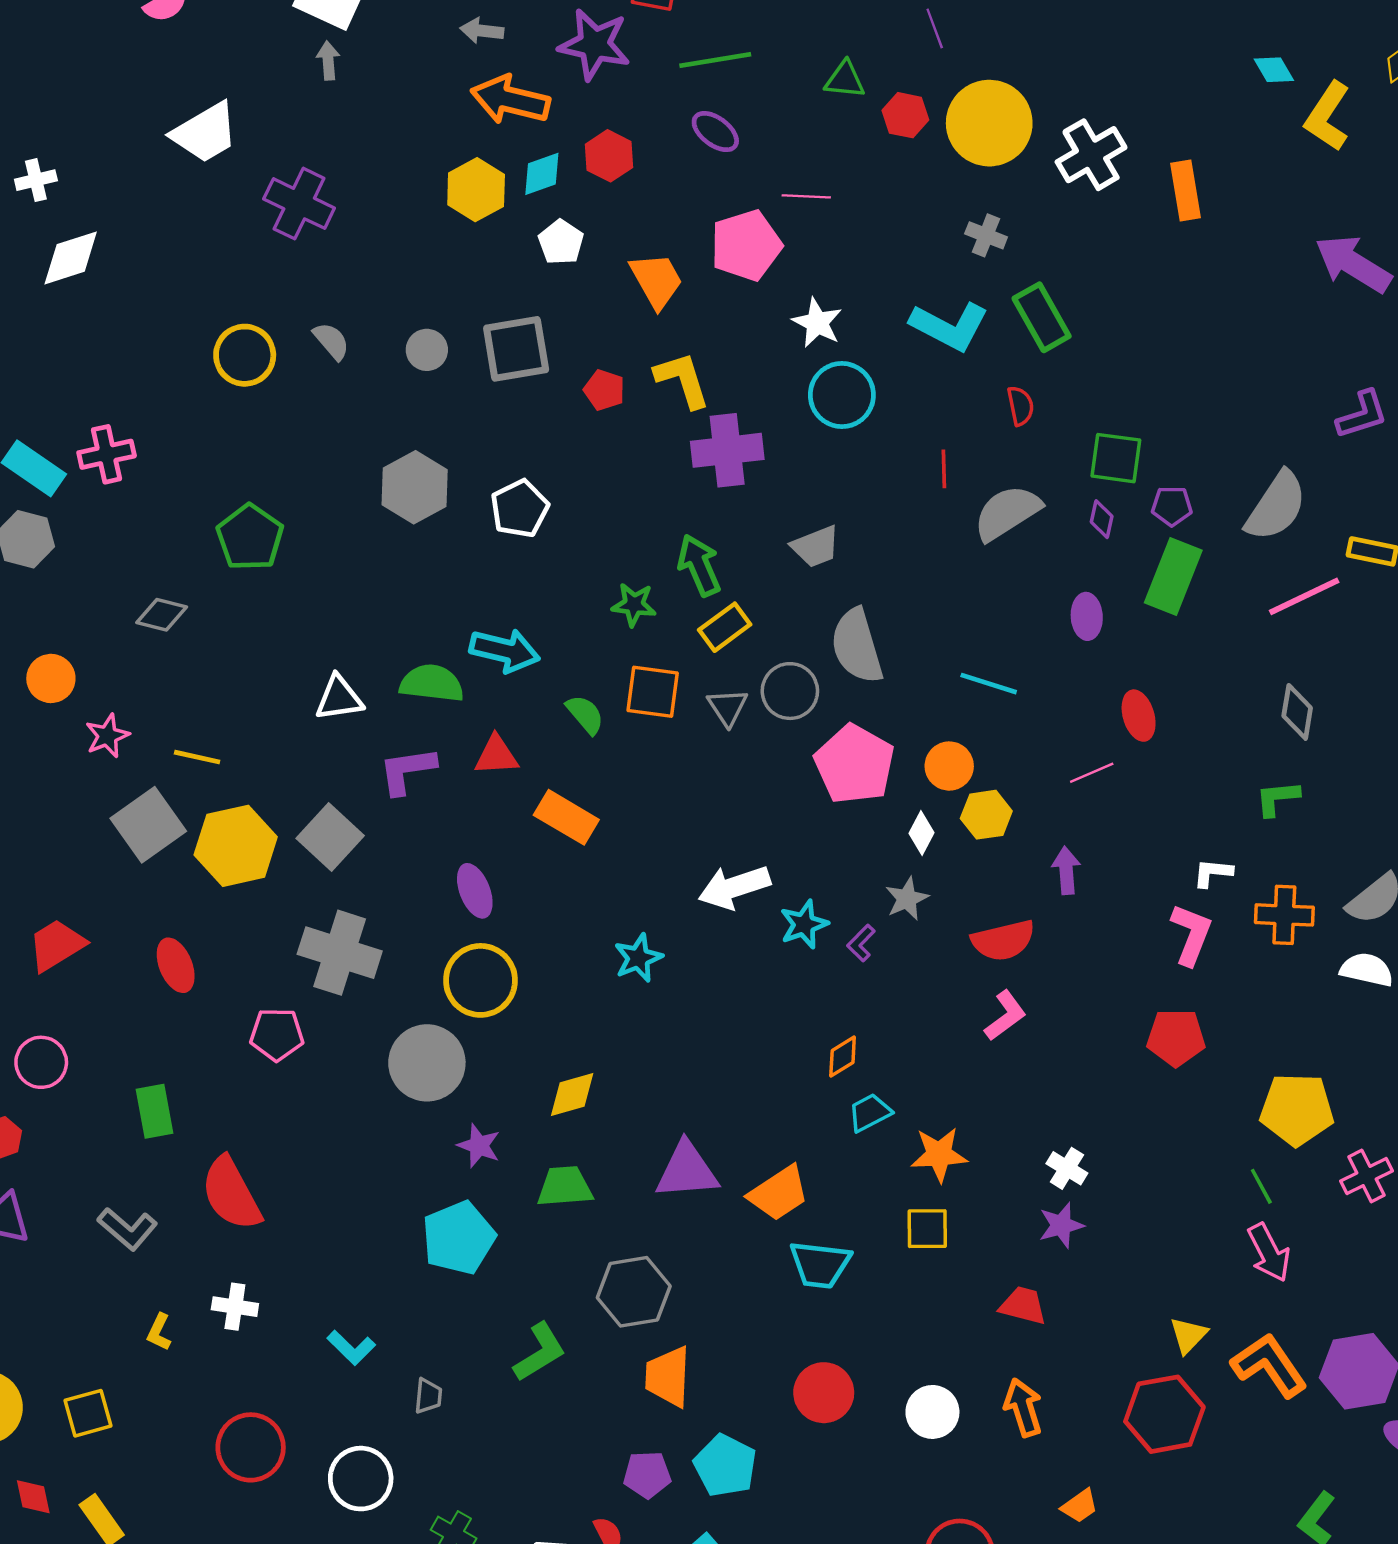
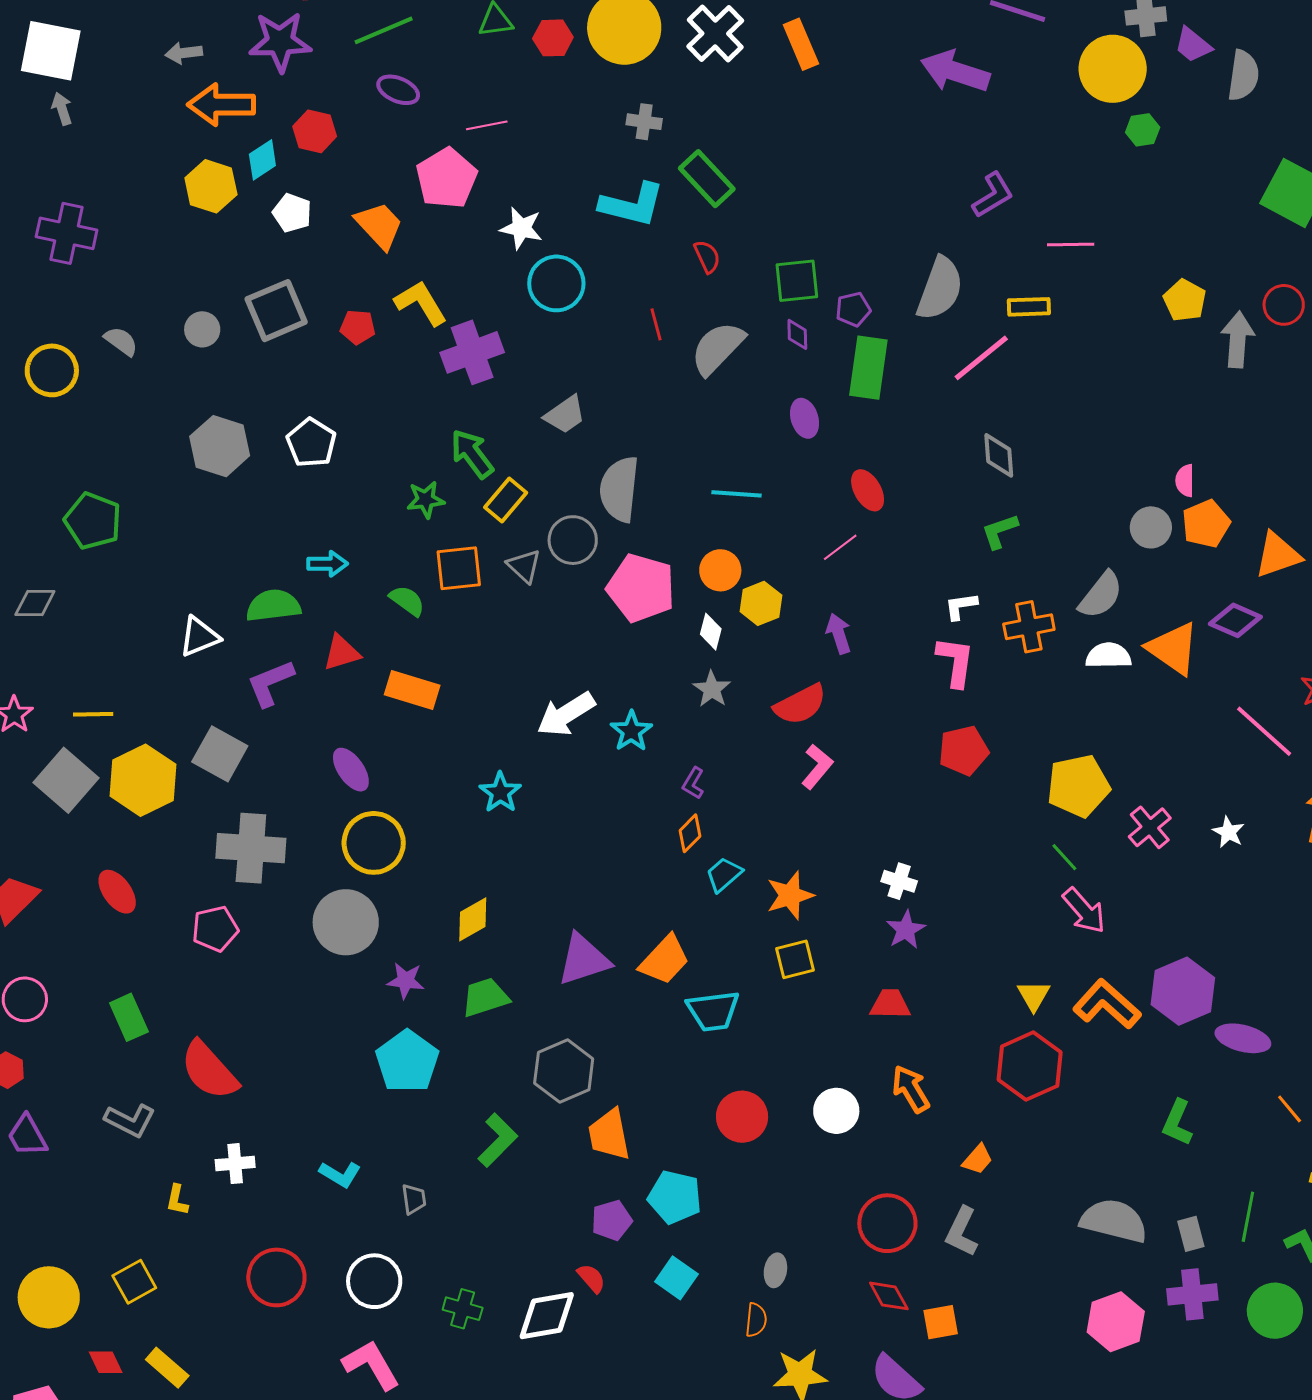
gray semicircle: (857, 646) -> (619, 489), turned 36
cyan arrow: (505, 650) -> (327, 564), size x0.7
purple L-shape: (861, 943) -> (693, 783), moved

